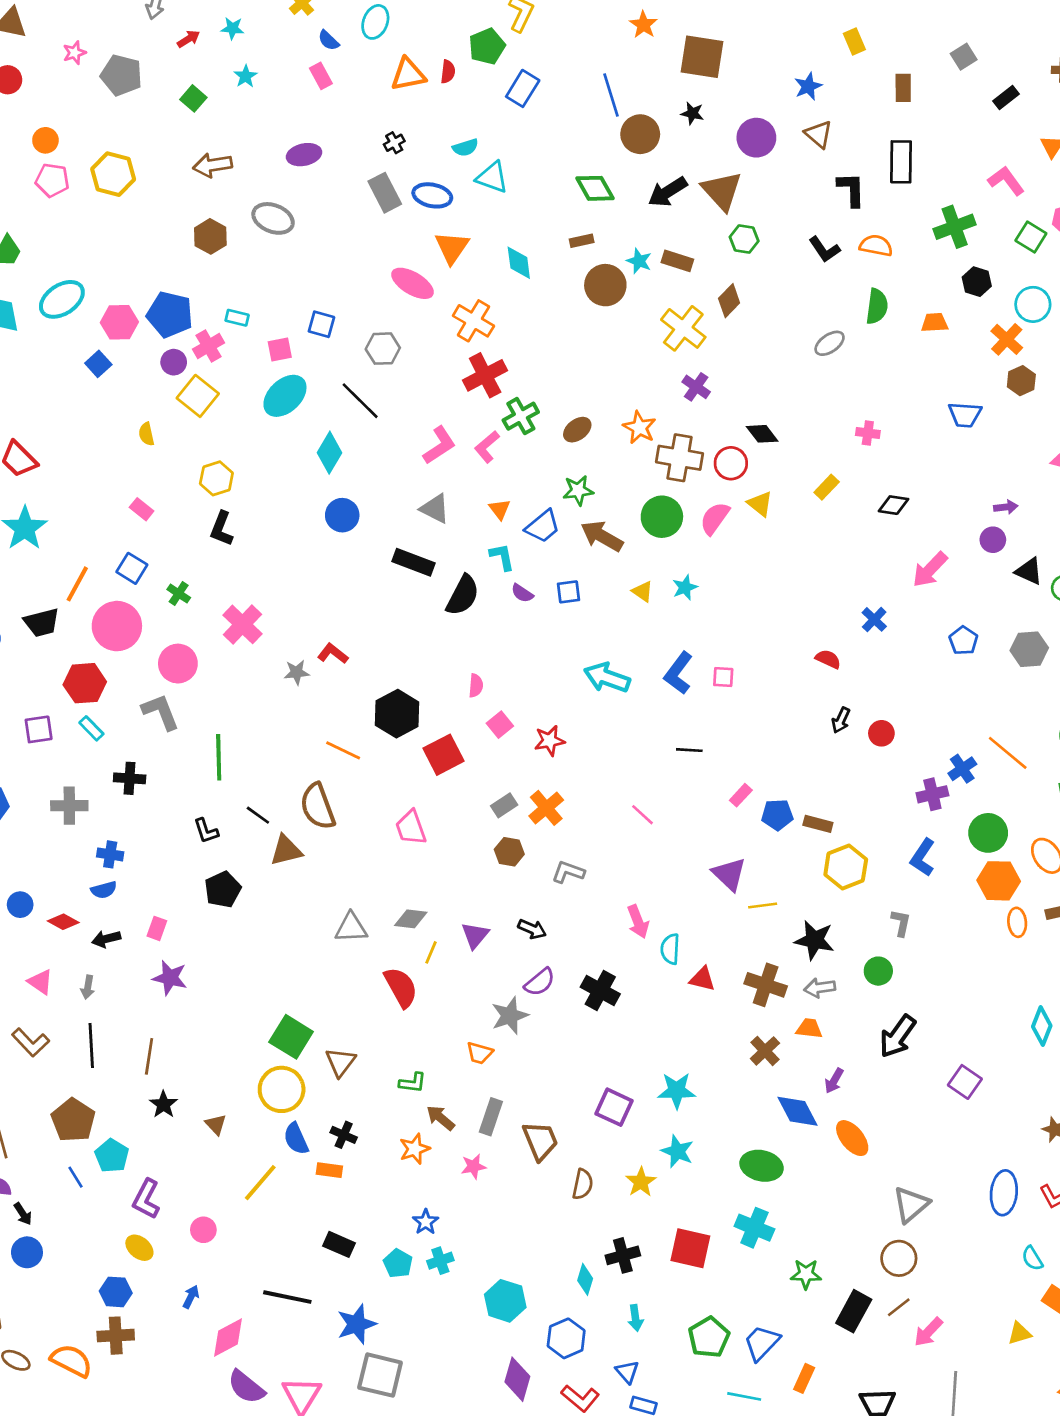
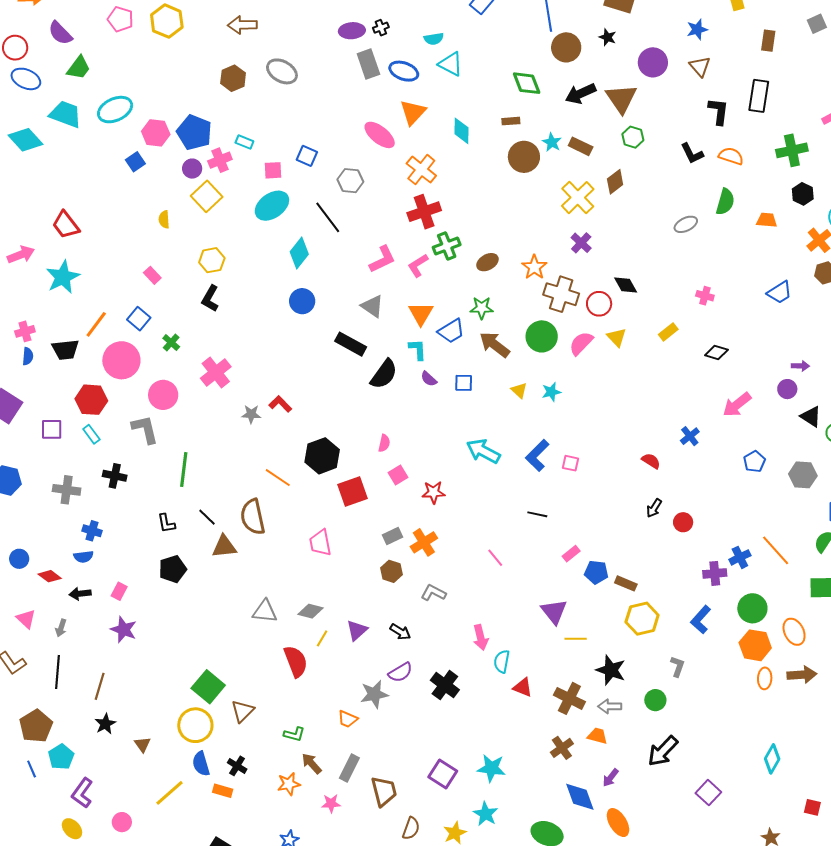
purple ellipse: (304, 155) -> (352, 31), moved
blue trapezoid: (965, 415) -> (780, 292), turned -44
orange triangle: (500, 509) -> (421, 314), size x1.5

